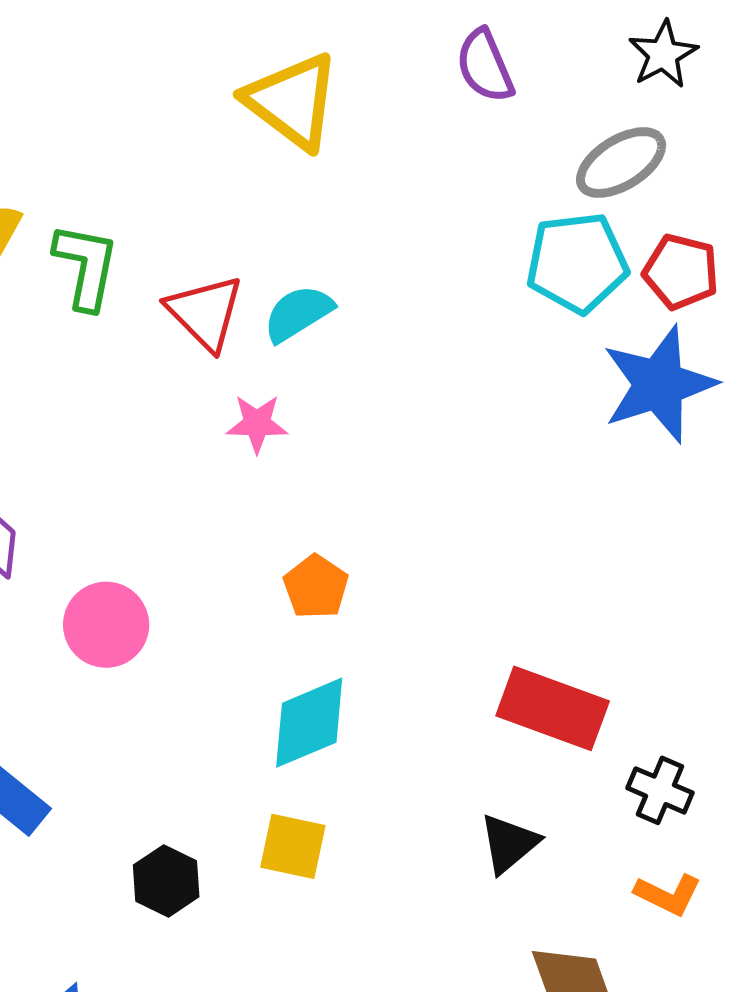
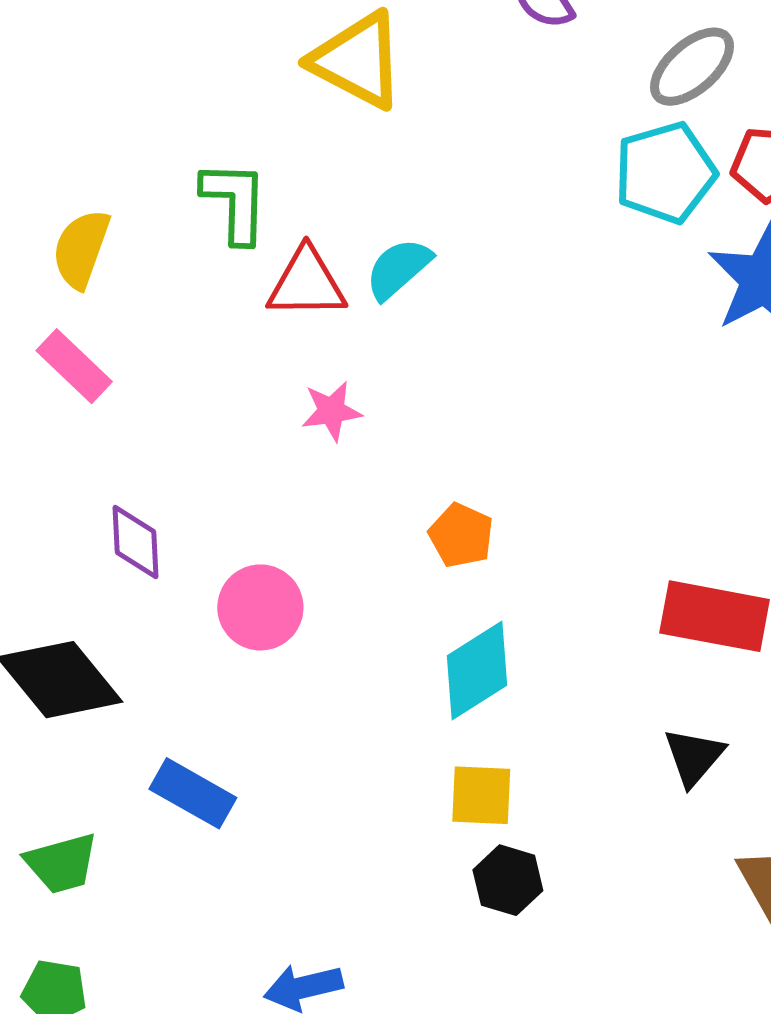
green L-shape: (86, 266) -> (235, 202), moved
red triangle: (205, 313) -> (307, 283), turned -36
pink star: (257, 424) -> (331, 411), moved
black hexagon: (166, 881) -> (508, 880), moved

